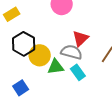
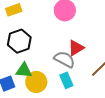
yellow circle: (40, 55) -> (36, 82), moved
green triangle: (56, 67) -> (24, 70), moved

